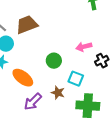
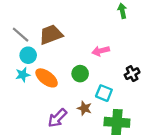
pink arrow: (84, 47) -> (101, 51), moved
orange ellipse: (23, 78) -> (47, 78), moved

